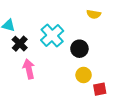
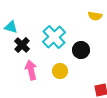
yellow circle: (84, 75) -> (60, 71), moved

